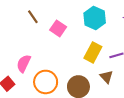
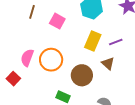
brown line: (33, 17) -> (32, 12), turned 56
orange circle: (46, 82) -> (51, 60), moved

